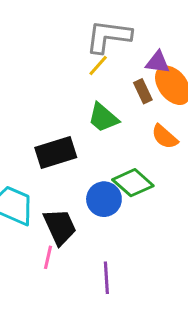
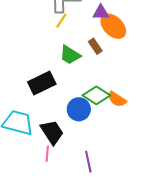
brown rectangle: (143, 91) -> (95, 46), moved
orange semicircle: (165, 137) -> (117, 99), moved

